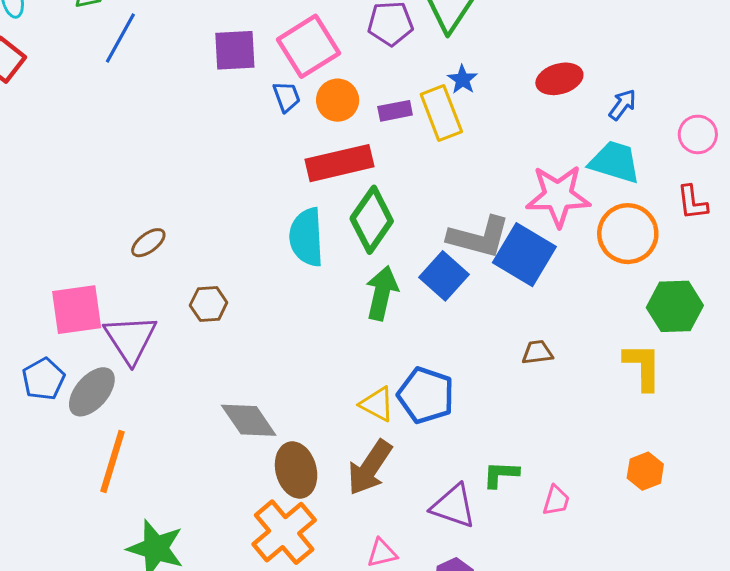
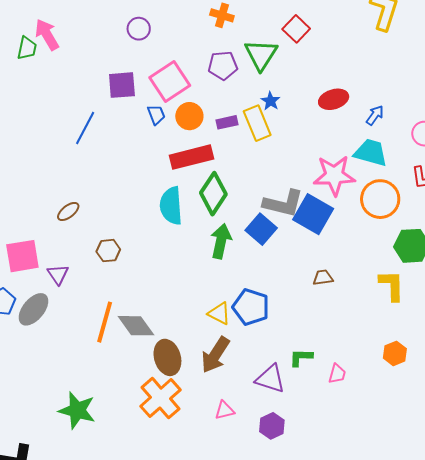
blue line: (120, 38) -> (85, 128), moved
purple triangle: (130, 339) -> (58, 274), size x0.6
orange line: (113, 462) -> (105, 322), moved

